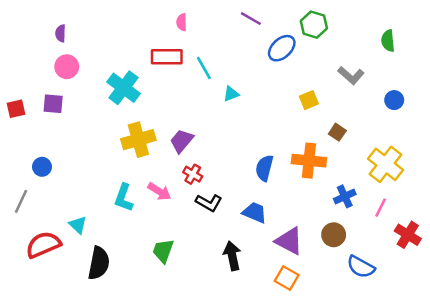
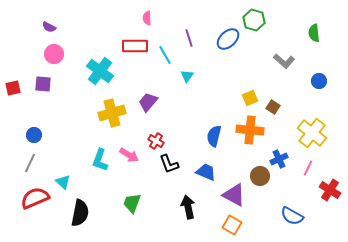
purple line: (251, 19) -> (189, 38), moved, turned 42
purple semicircle: (61, 33) -> (49, 27), turned -64
cyan triangle: (231, 94) -> (187, 76), turned -32
yellow square: (309, 100) -> (250, 98), moved
purple trapezoid: (182, 141) -> (148, 102), moved
gray line: (21, 201) -> (30, 163), moved
black L-shape: (209, 203) -> (169, 164), turned 40
brown circle: (334, 235) -> (260, 176), moved

